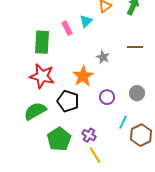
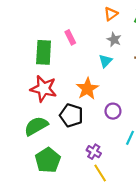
cyan triangle: (86, 21) -> (105, 61), moved
gray star: (103, 57) -> (114, 40), moved
green pentagon: (59, 139) -> (48, 160), moved

